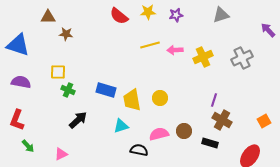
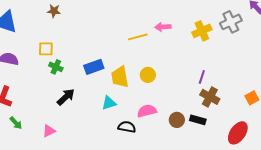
yellow line: (150, 45) -> (138, 37), moved
yellow cross: (203, 57) -> (202, 31), moved
gray cross: (242, 58) -> (231, 22), moved
blue rectangle: (106, 90) -> (94, 67), turned -36
brown circle: (184, 131) -> (177, 120), moved

